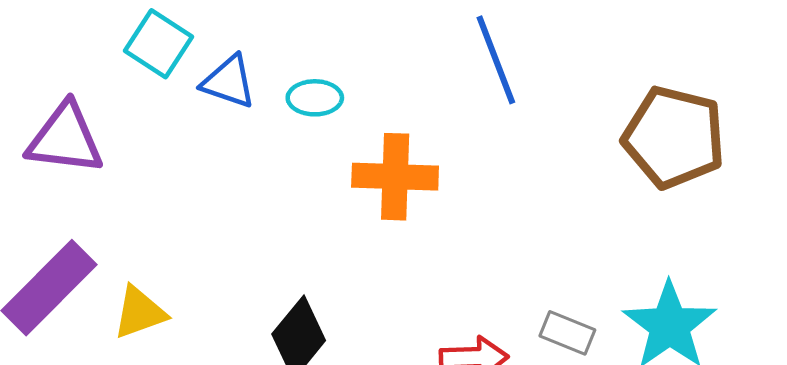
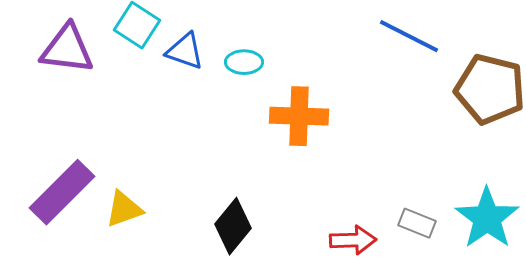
blue line: (496, 60) -> (409, 36), moved, turned -42
purple triangle: (65, 139) -> (67, 49), moved

